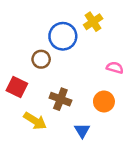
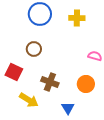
yellow cross: (93, 22) -> (77, 18), turned 35
blue circle: (63, 36) -> (40, 14), moved

